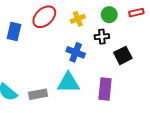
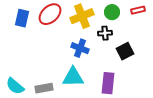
yellow cross: (78, 19) -> (82, 16), size x1.6
blue rectangle: (14, 31) -> (22, 18), moved

